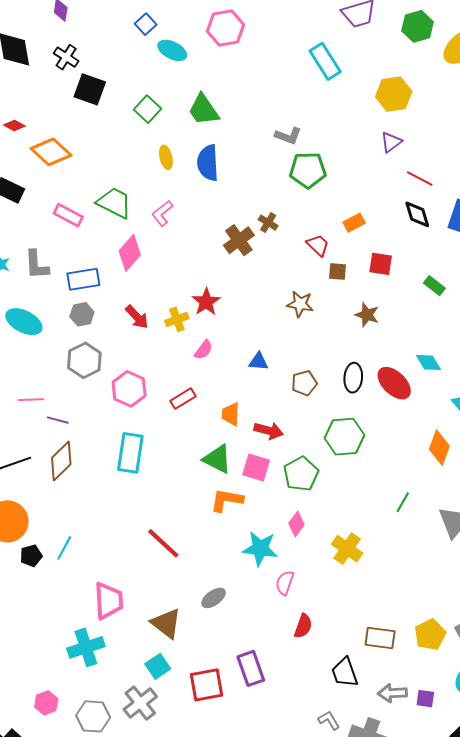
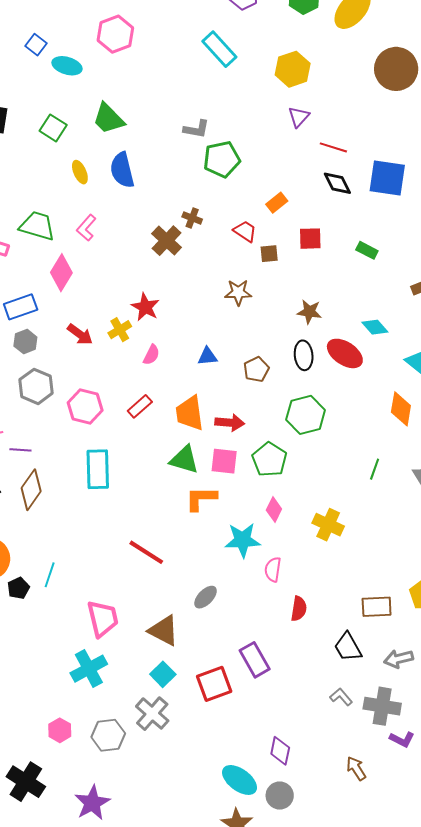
brown star: (367, 315) -> (309, 312), moved
orange trapezoid: (231, 414) -> (190, 413), size x1.5

